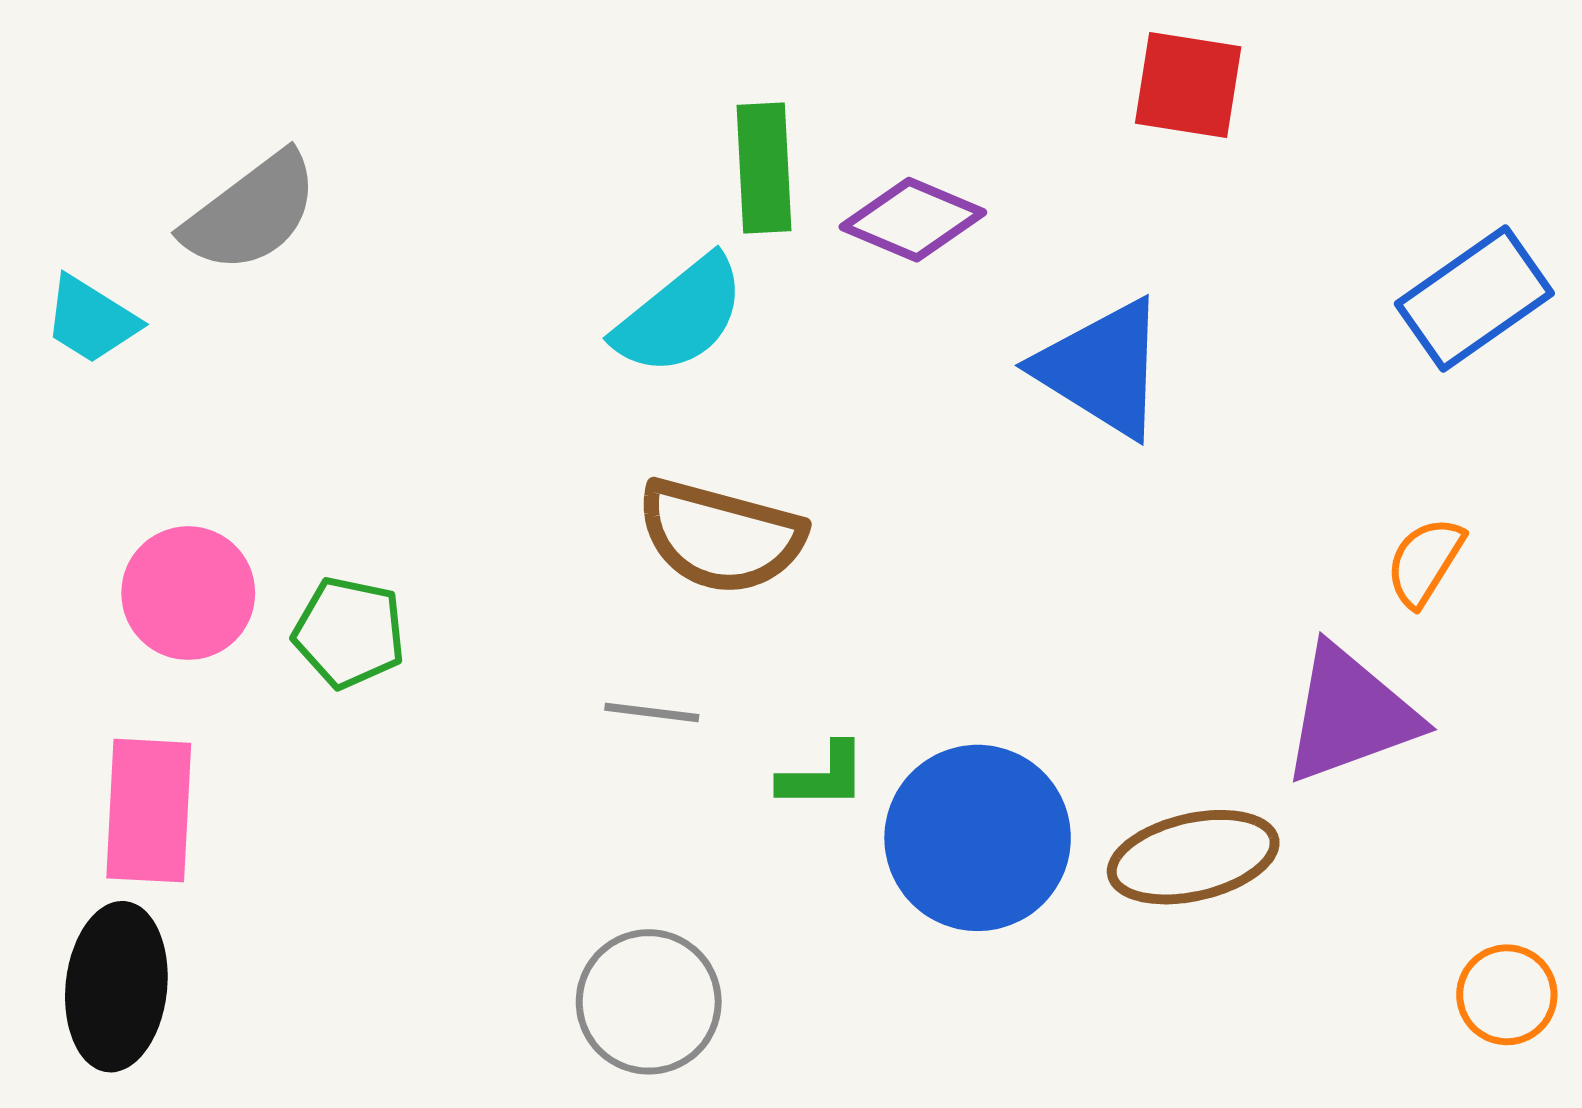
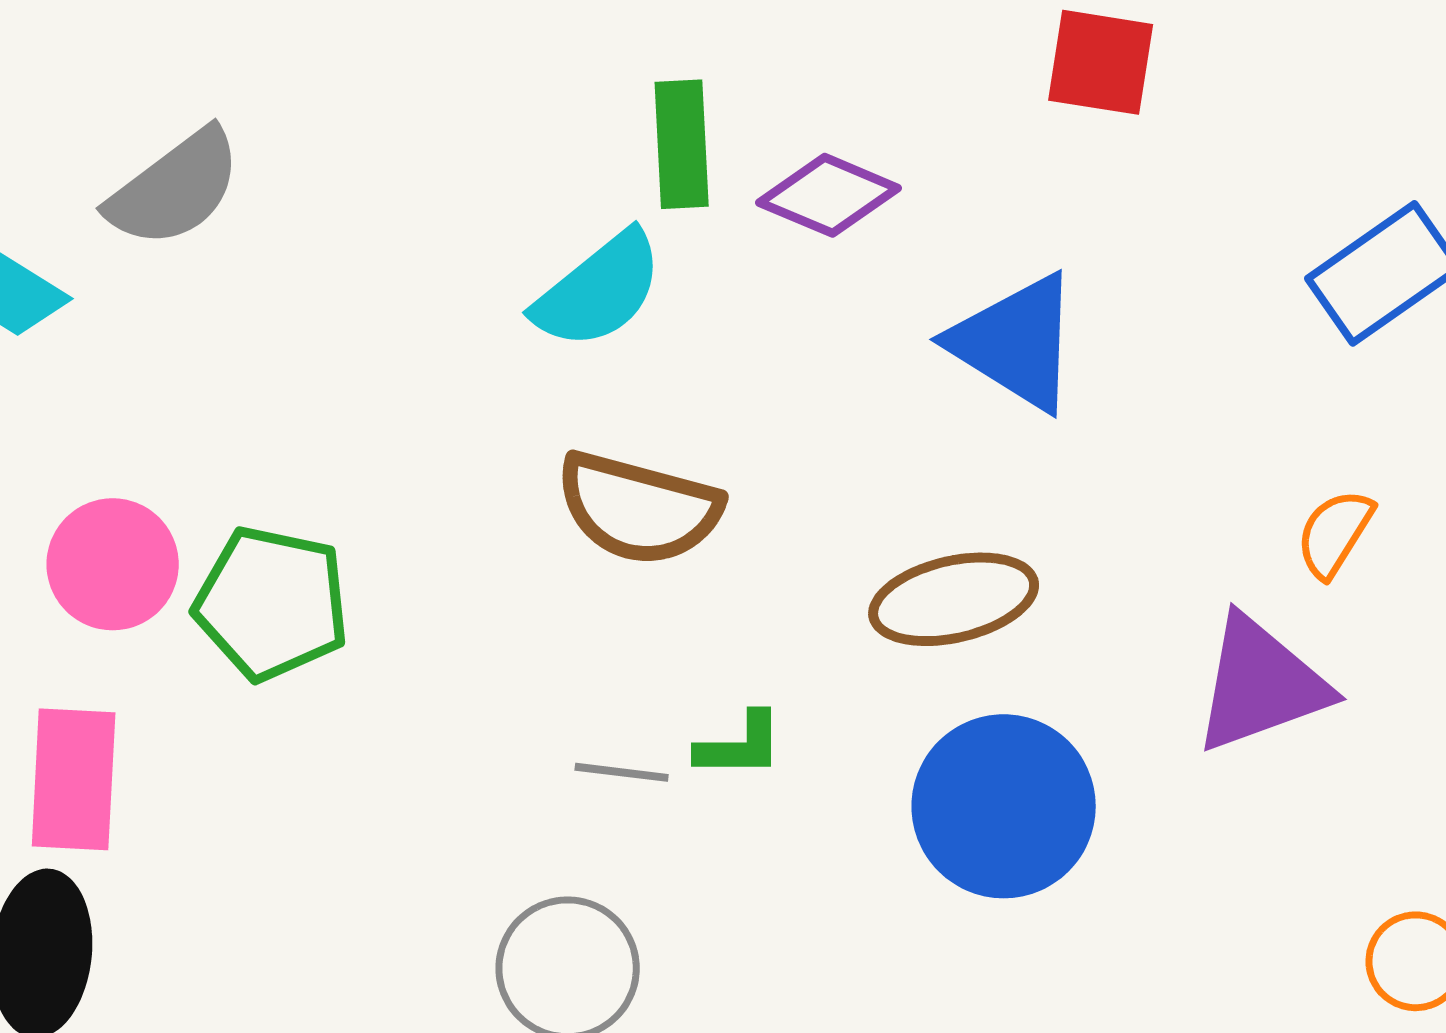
green pentagon: (349, 633) -> (272, 603), size x1.4
gray line: (652, 712) -> (622, 772), moved
blue circle: (978, 838) -> (1004, 806), moved
brown ellipse: (1193, 857) -> (954, 599), moved

